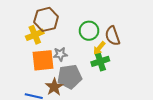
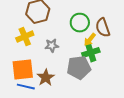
yellow cross: (35, 35) -> (25, 37), moved
orange square: (43, 60) -> (23, 70), moved
gray pentagon: (70, 77) -> (79, 68), moved

